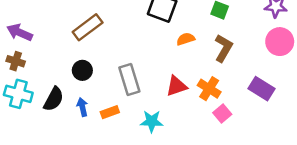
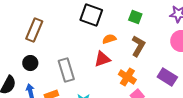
brown rectangle: (88, 27) -> (34, 30), turned -30
red triangle: (176, 86) -> (102, 59), moved

